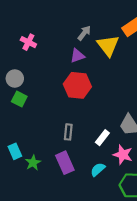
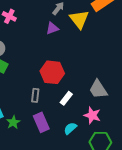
red hexagon: (77, 85) -> (52, 72), moved
gray rectangle: (68, 132) -> (35, 95), moved
white rectangle: (102, 138) -> (66, 98), moved

